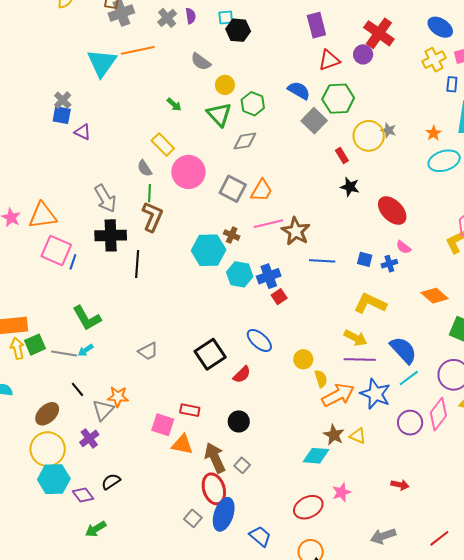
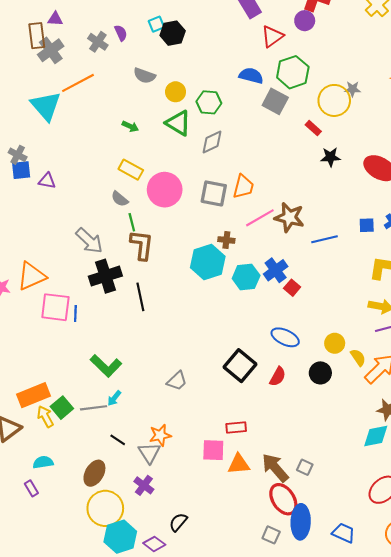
black circle: (239, 421) -> (320, 373), moved

